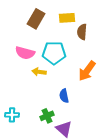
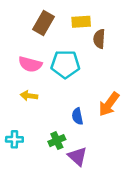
orange arrow: (87, 71) -> (109, 104), moved
yellow arrow: (39, 72) -> (29, 96), moved

